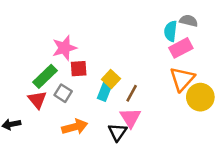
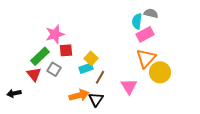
cyan rectangle: (105, 92) -> (86, 68), turned 48
brown line: (132, 93) -> (100, 77), moved
pink triangle: (130, 118) -> (129, 86), moved
orange arrow: (75, 127) -> (79, 95), moved

